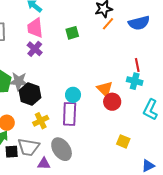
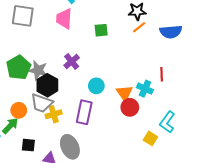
purple cross: (35, 49) -> (72, 61), moved
cyan cross: (135, 81) -> (145, 89), moved
cyan circle: (73, 95) -> (96, 86), moved
yellow square: (123, 141) -> (150, 138), moved
gray trapezoid: (28, 147) -> (42, 103), moved
black square: (12, 152) -> (28, 145), moved

